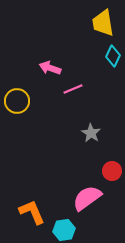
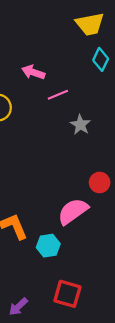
yellow trapezoid: (103, 23) -> (90, 24), turned -92
gray star: (91, 133) -> (80, 125), moved

